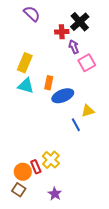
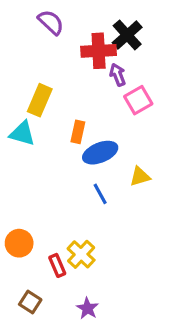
red cross: (62, 32) -> (99, 51), size x1.5
cyan triangle: (26, 86) -> (22, 134), moved
blue line: (76, 125) -> (100, 194), moved
orange circle: (23, 172) -> (19, 243), moved

